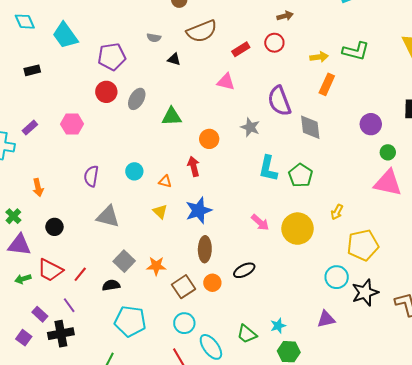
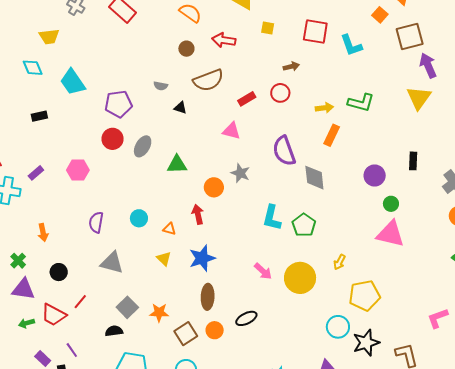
gray star: (250, 127) -> (240, 173), moved
red line: (80, 274) -> (80, 302), moved

